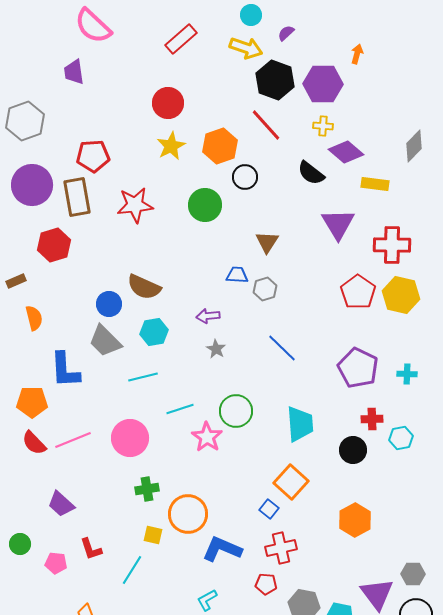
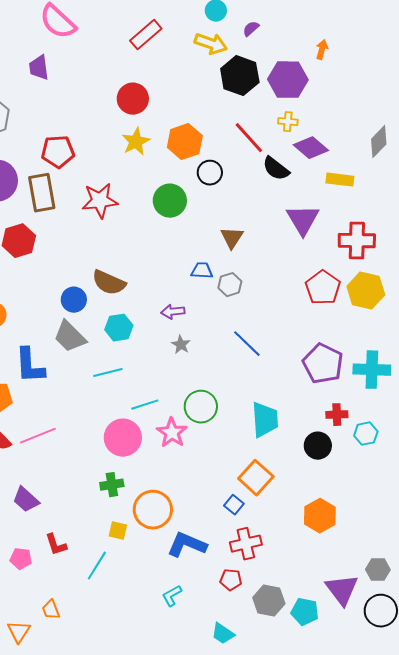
red line: (266, 125) -> (249, 138), moved
cyan cross: (407, 374) -> (372, 370), size x1.8
pink circle: (130, 438) -> (123, 438), moved

